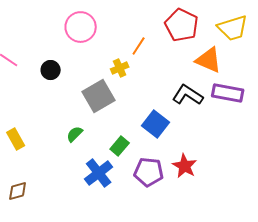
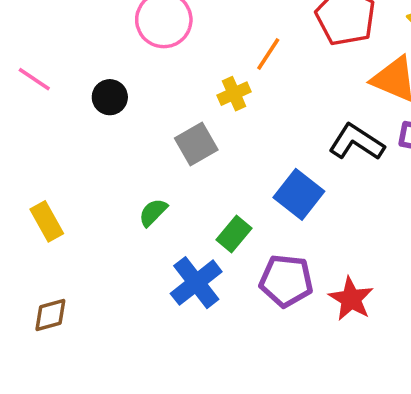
gray square: (99, 96) -> (196, 144), size x0.7
red star: (185, 166) -> (351, 299), moved

